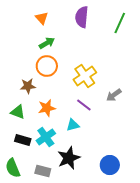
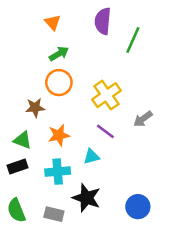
green line: (120, 23) -> (133, 40), moved
cyan cross: (46, 137) -> (58, 172), turned 30
black rectangle: (23, 140) -> (18, 167), moved, turned -35
black star: (69, 158) -> (86, 198), turned -30

